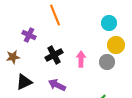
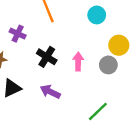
cyan circle: (109, 23) -> (97, 15), moved
black cross: (54, 55) -> (47, 57), turned -30

